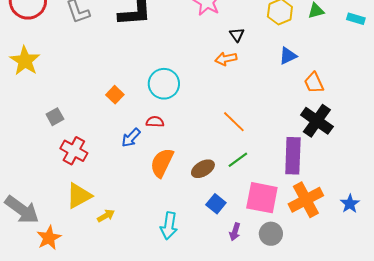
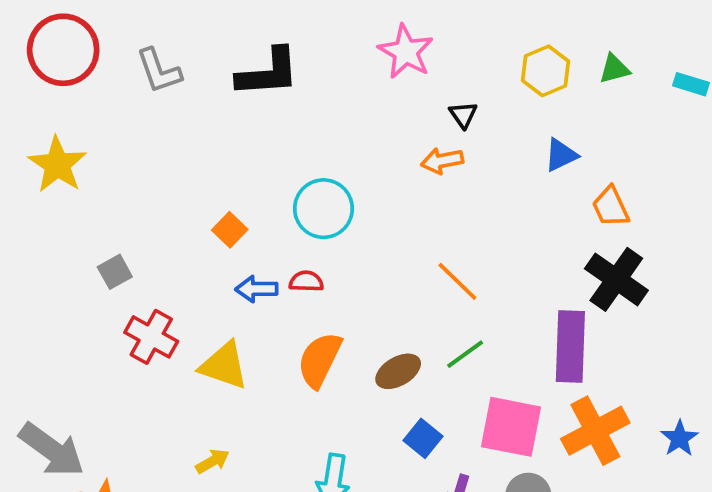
blue arrow: (131, 138) -> (256, 289), moved, turned 45
yellow triangle: (79, 196) -> (224, 366), moved, turned 48

